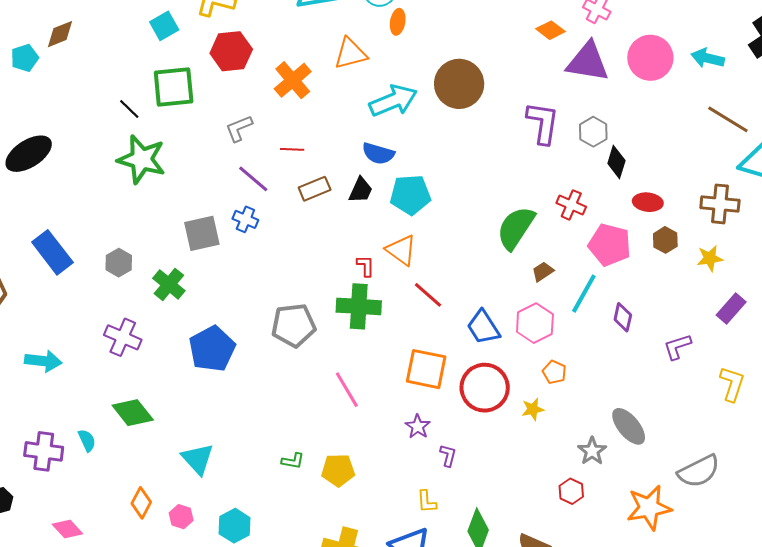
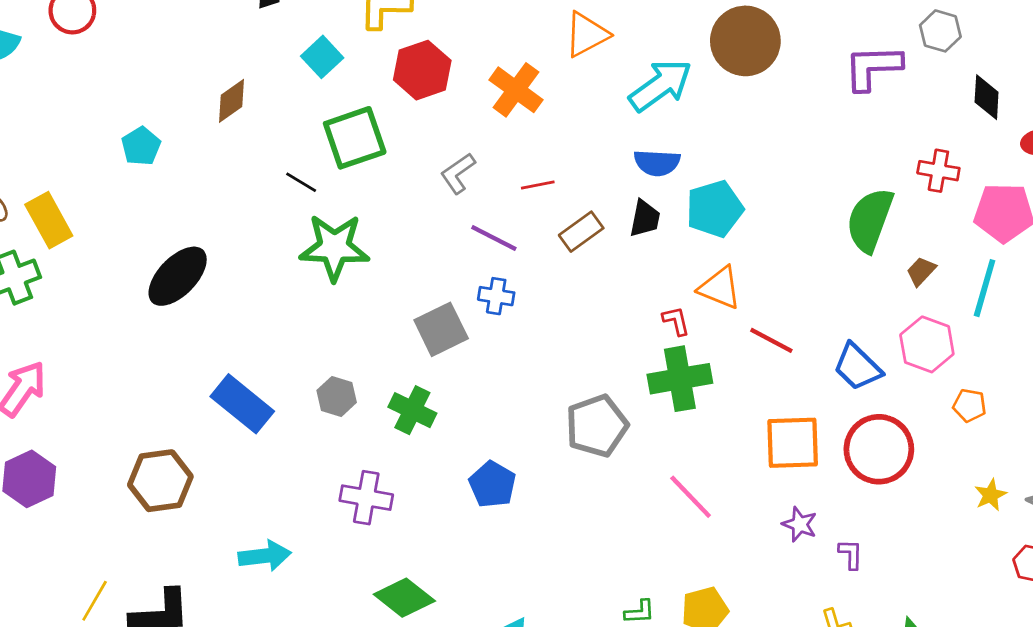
brown diamond: (60, 34) -> (231, 101), moved
purple L-shape: (543, 123) -> (873, 67), turned -87
gray hexagon: (593, 132) -> (940, 31), moved
blue pentagon: (212, 349) -> (492, 484), size x0.7
yellow star: (533, 409) -> (991, 495), moved

